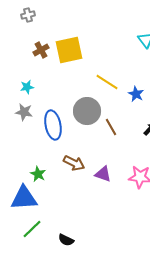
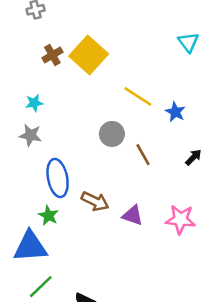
yellow square: (69, 50) -> (89, 55), turned -36
gray circle: (87, 111) -> (112, 134), size x0.7
blue ellipse: (53, 125) -> (58, 178), moved

